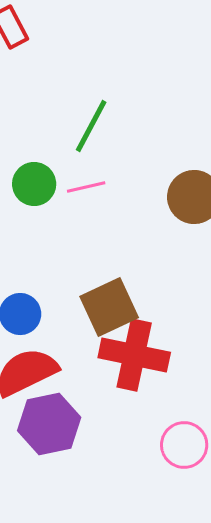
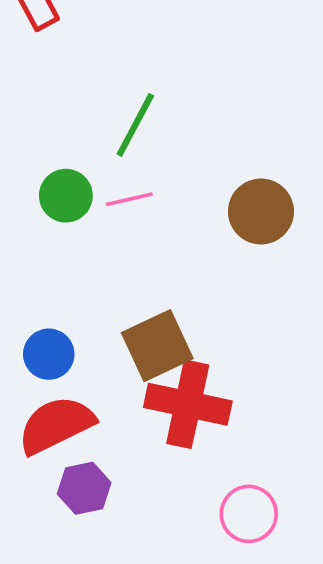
purple hexagon: (49, 424) -> (84, 488), size x0.7

